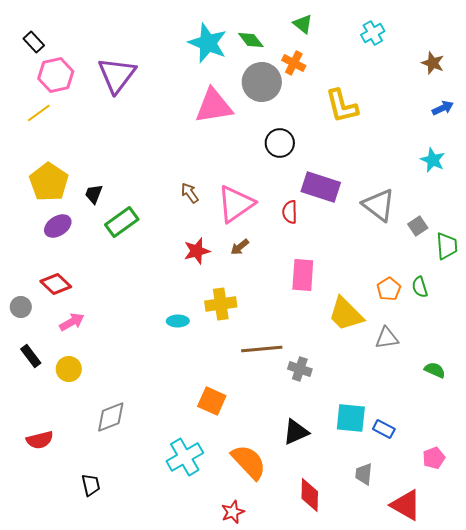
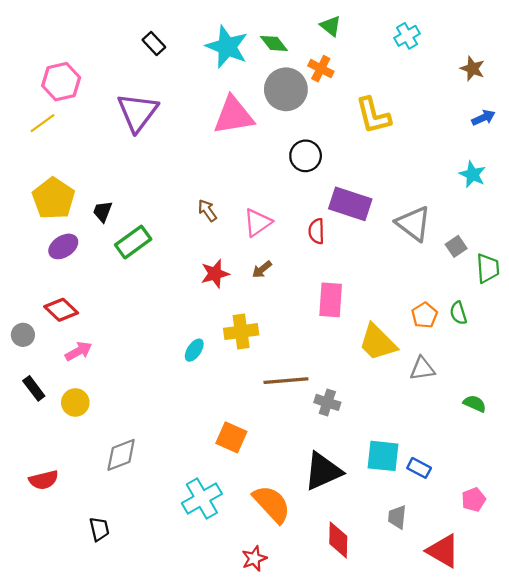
black rectangle: (34, 42) -> (154, 43), moved
purple triangle: (117, 75) -> (137, 112), moved
pink triangle: (236, 204) -> (258, 222), size x0.7
cyan ellipse: (178, 321) -> (194, 350), turned -55
black triangle: (296, 432) -> (323, 471), size x1.4

